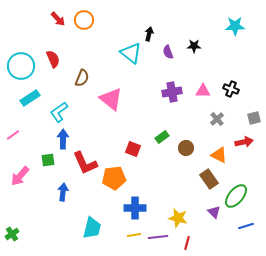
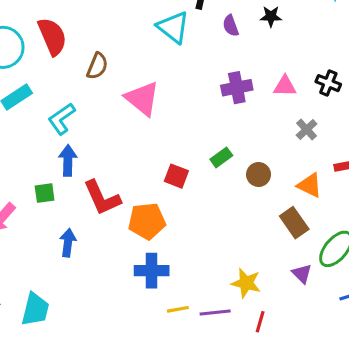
red semicircle: (53, 59) -> (52, 37), size x1.4
blue cross: (135, 208) -> (152, 271), moved
cyan trapezoid: (92, 228) -> (35, 309), moved

